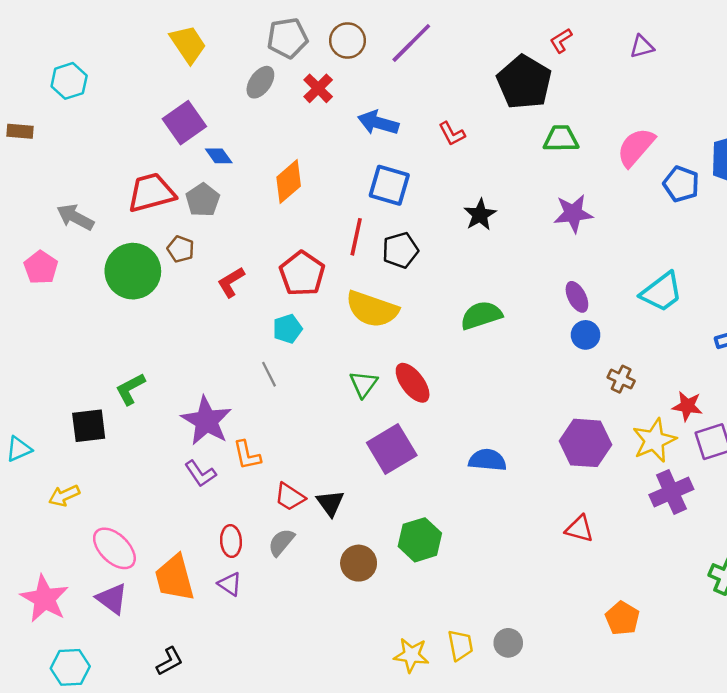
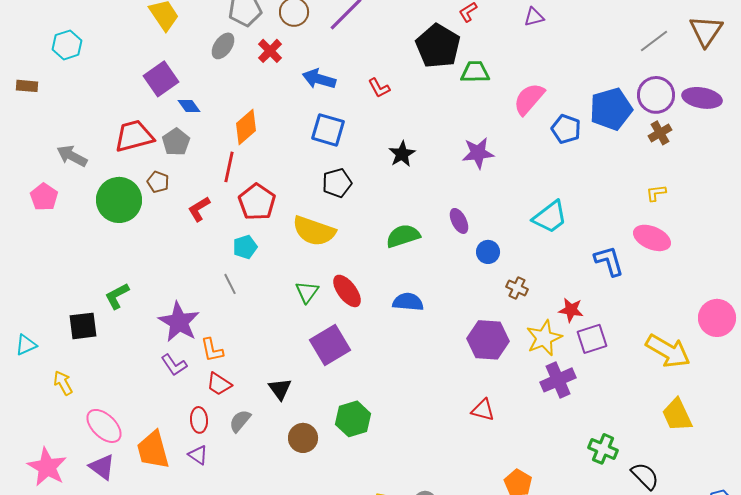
green trapezoid: (561, 139) -> (475, 72), moved
red line: (356, 237) -> (229, 167), moved
purple ellipse: (577, 297) -> (459, 221), moved
blue semicircle: (487, 460) -> (408, 302), moved
yellow arrow: (64, 496) -> (63, 383), turned 85
red trapezoid: (290, 497) -> (219, 384), moved

